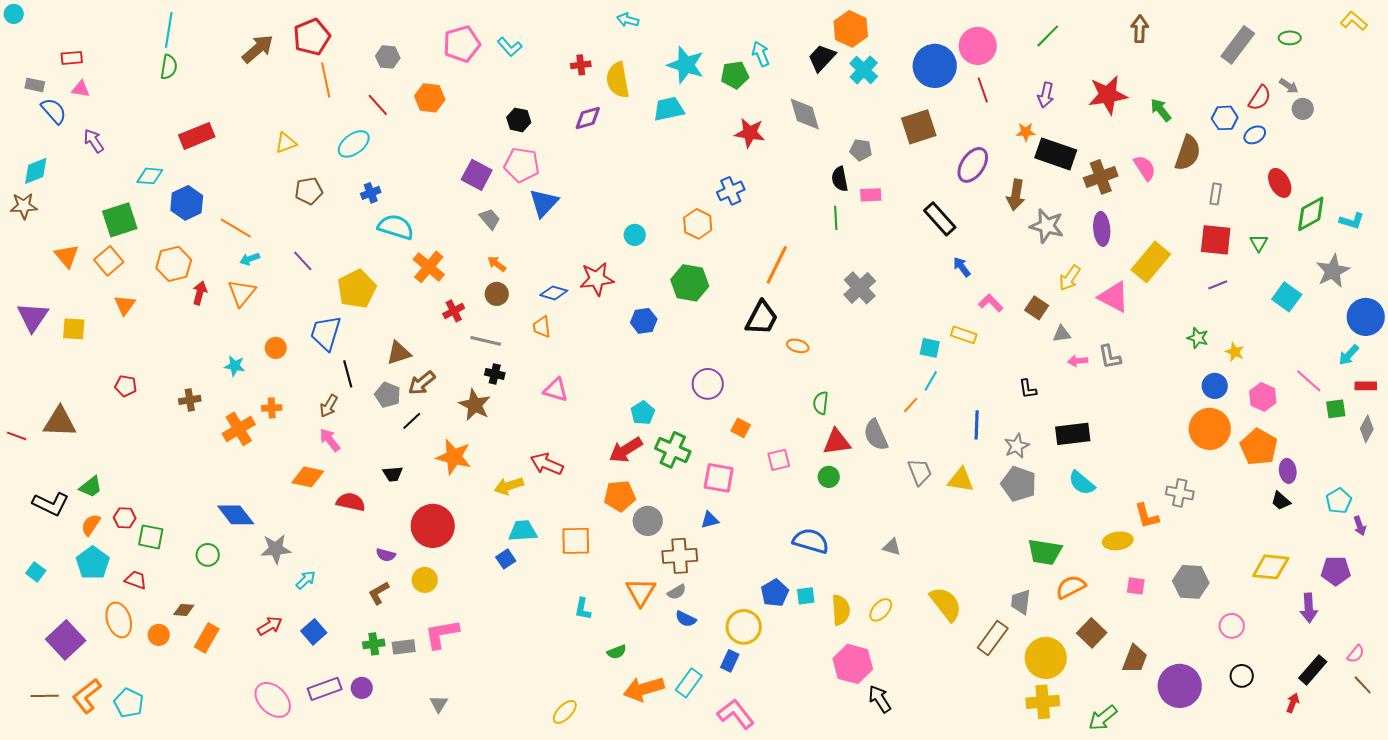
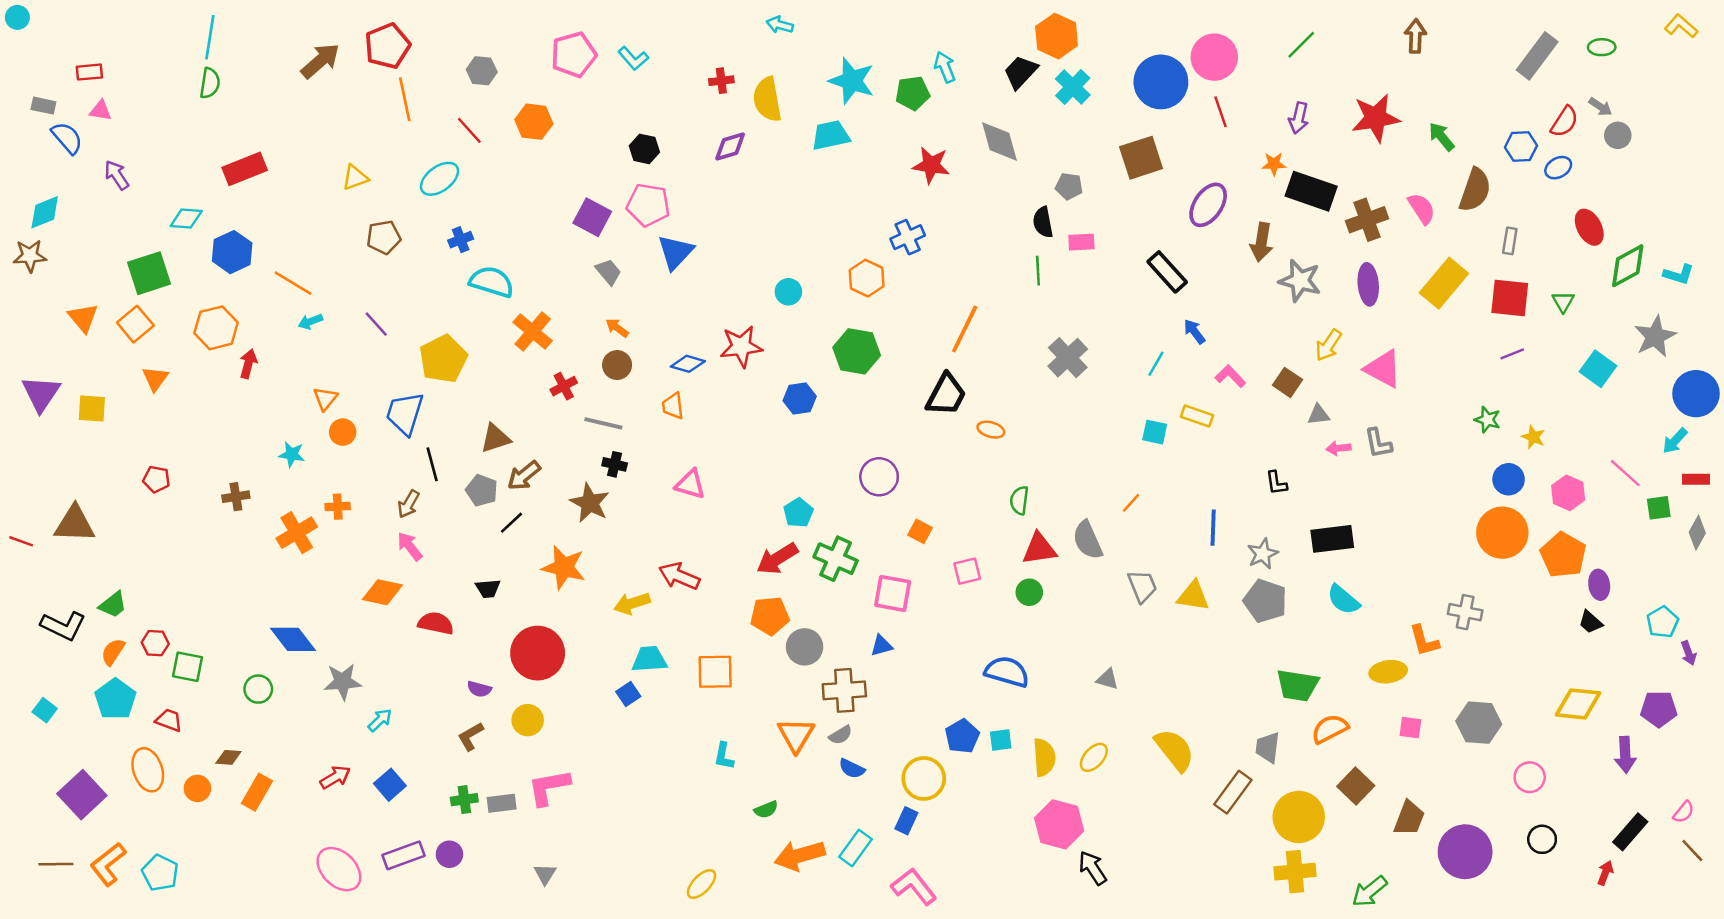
yellow rectangle: (1151, 262) -> (1444, 283), moved
orange triangle: (242, 293) -> (325, 399), moved, size x0.7
cyan line: (931, 381) -> (1156, 364), moved

